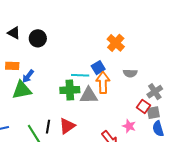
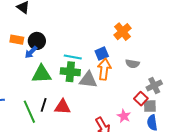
black circle: (38, 38) -> (37, 41), moved
cyan line: (80, 75) -> (73, 57), moved
green triangle: (22, 90) -> (42, 74), moved
red triangle: (67, 126) -> (63, 107), turned 30

